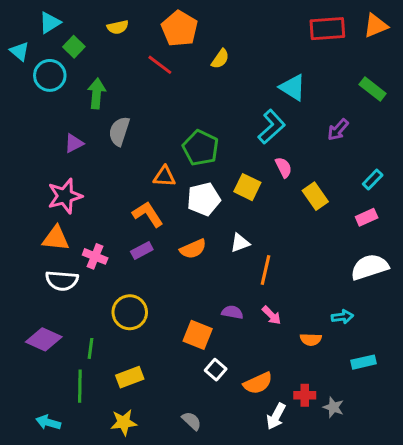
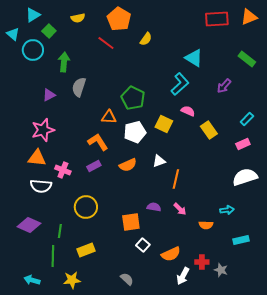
pink semicircle: (284, 167) -> (188, 111), turned -40
orange square: (198, 335) -> (131, 222), turned -30
yellow star: (124, 422) -> (72, 280), moved

